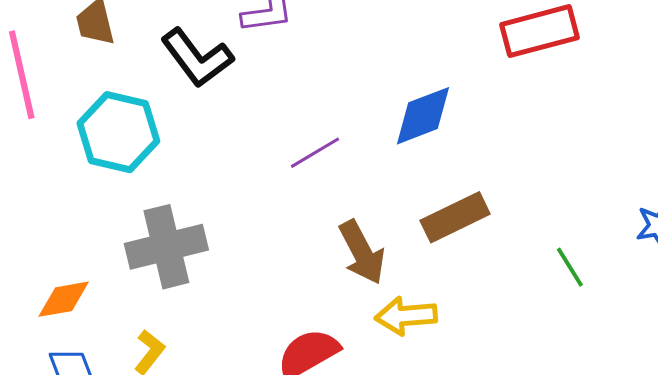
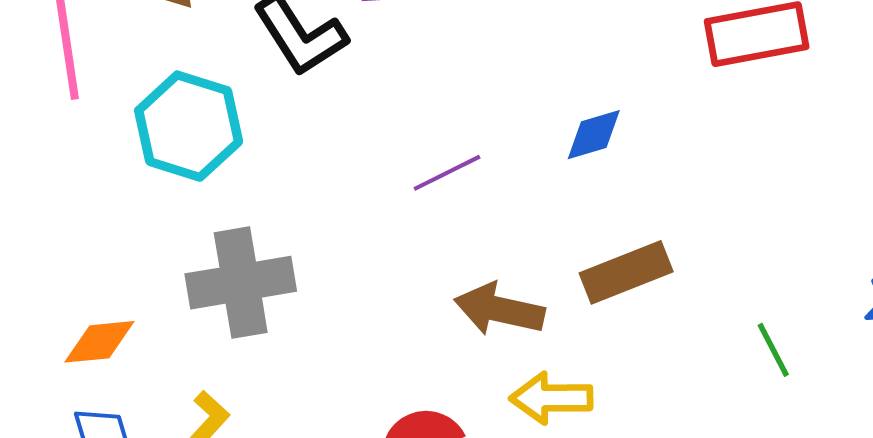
blue diamond: (423, 116) -> (594, 135), size x0.7
brown arrow: (362, 252) -> (499, 309), turned 126

